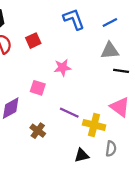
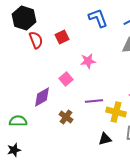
pink square: (38, 88) -> (66, 79), turned 32
purple line: (69, 113) -> (94, 101), turned -30

